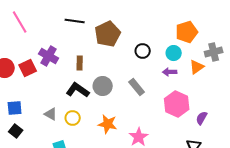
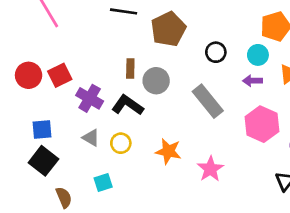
purple cross: (49, 56) -> (90, 98), moved
gray circle: (103, 86) -> (156, 81), moved
gray rectangle: (137, 87) -> (208, 101), size x1.4
black square: (16, 131) -> (43, 161), size x1.5

